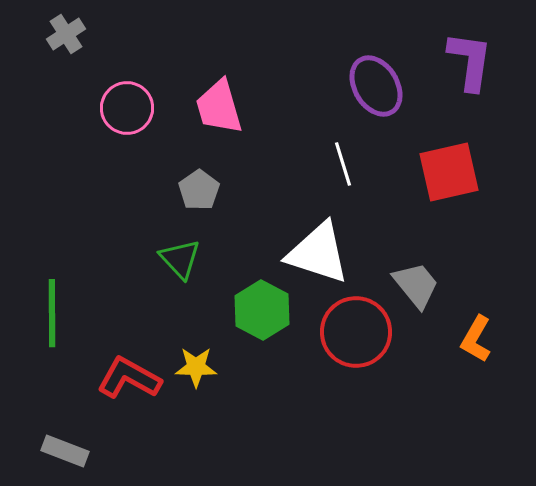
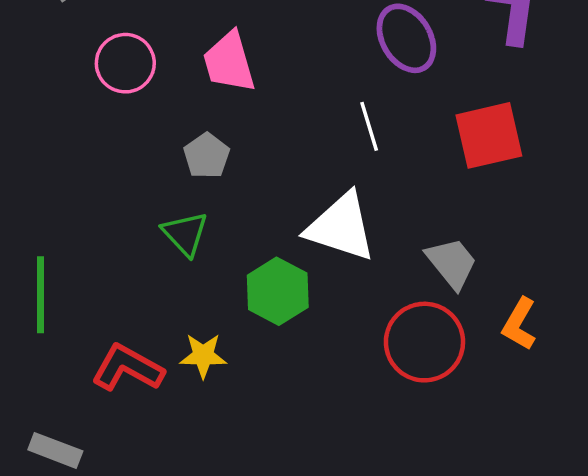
red circle: (356, 332) -> (424, 342), moved

